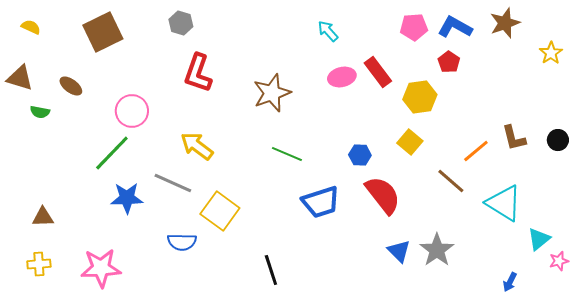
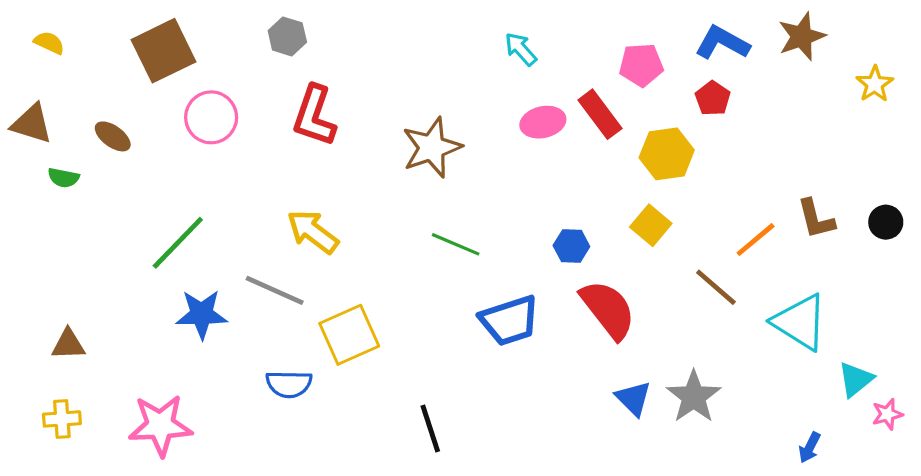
pink pentagon: (414, 27) -> (641, 65), moved
pink circle: (132, 111) -> (211, 117), moved
yellow square: (220, 211) -> (349, 335), turned 30

